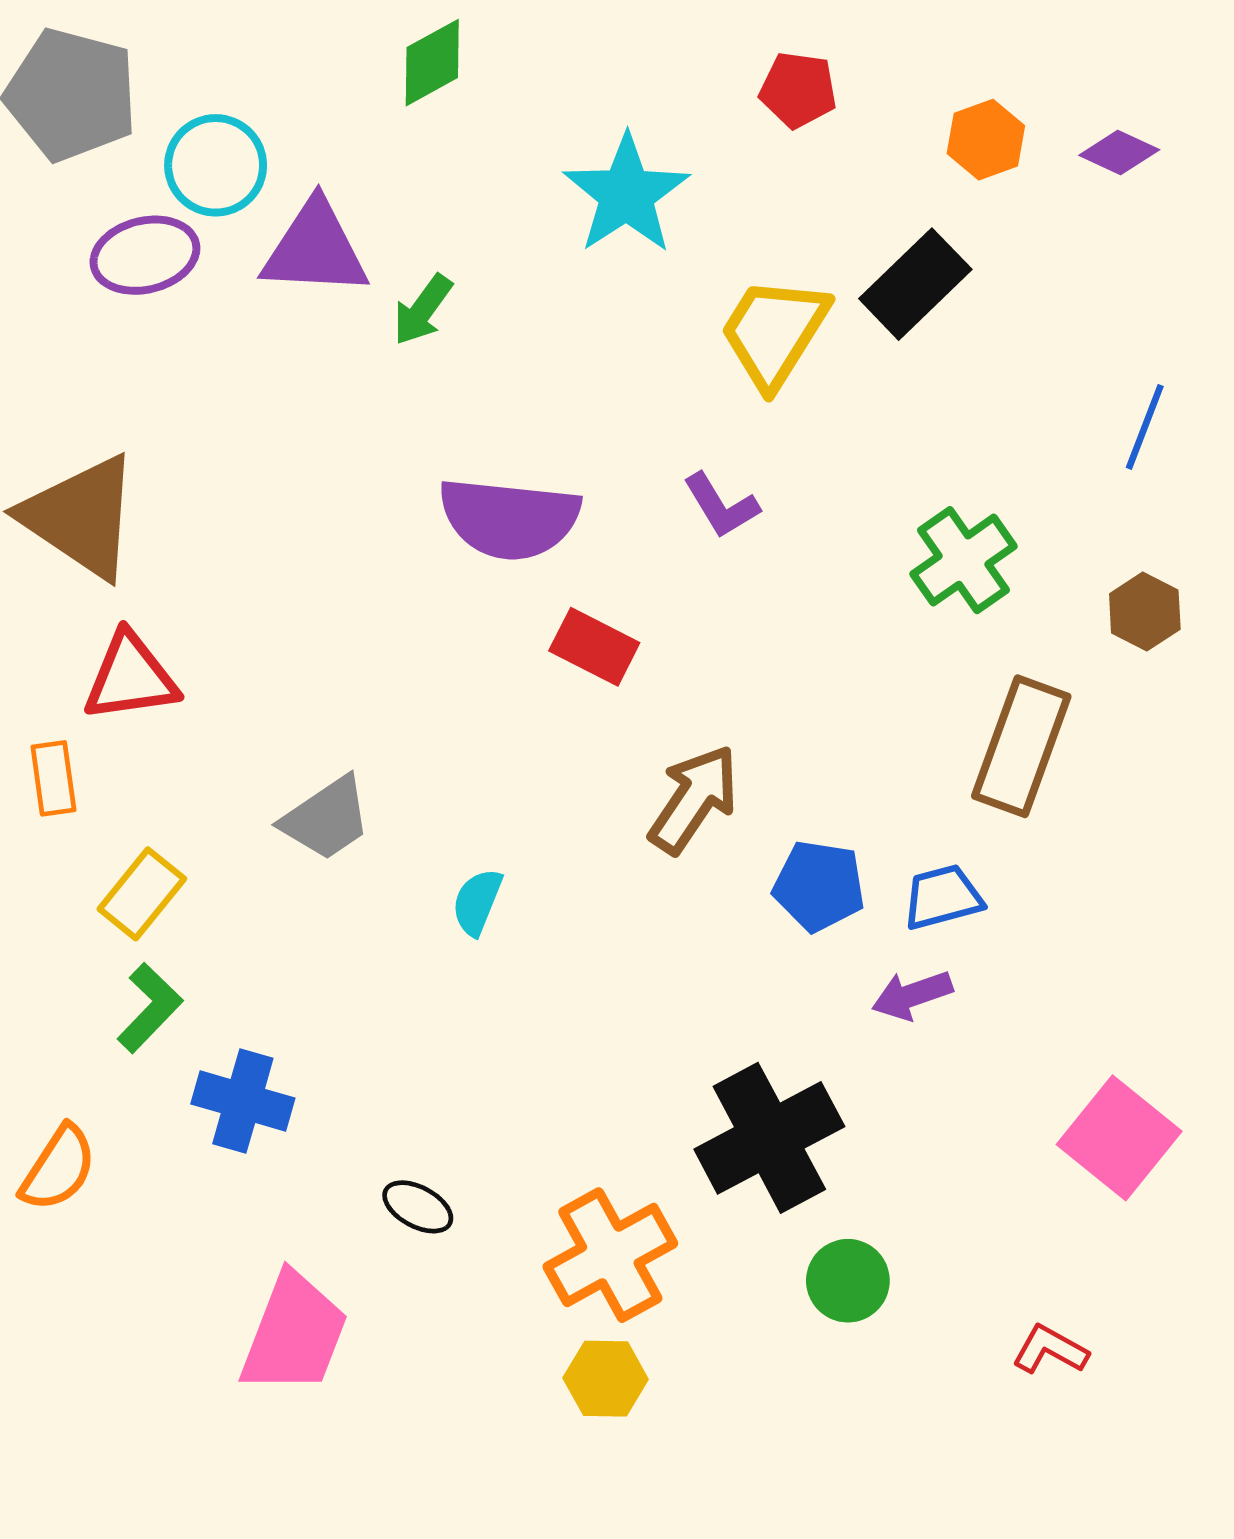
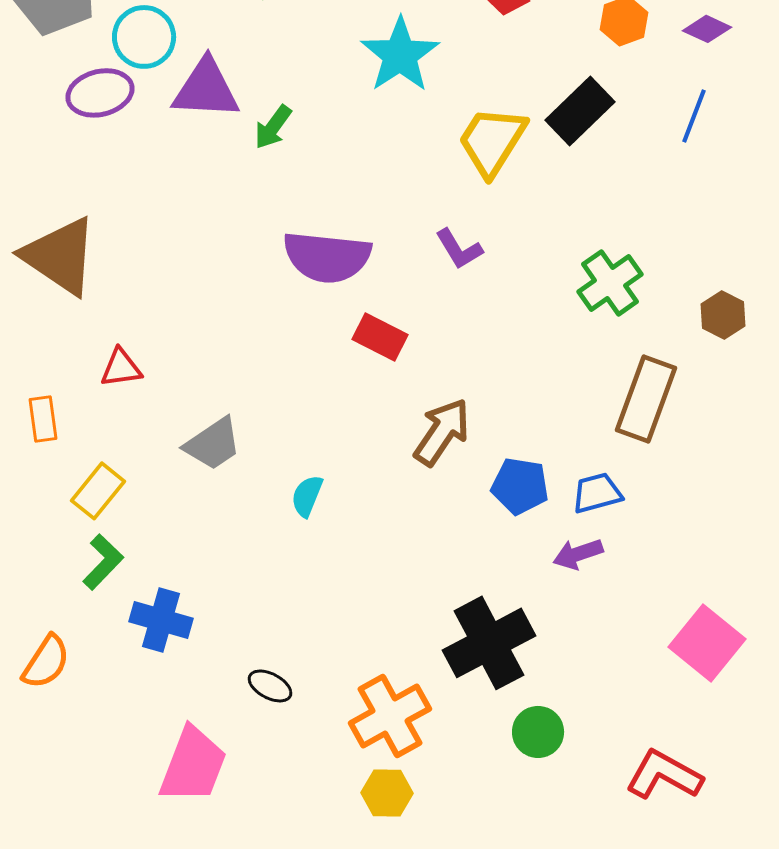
blue line: (1145, 427) -> (694, 116), moved
red triangle: (131, 677) -> (121, 368), moved, size x0.7
red L-shape: (1050, 1350) -> (664, 775), size x1.6

